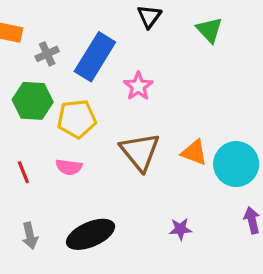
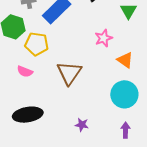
pink star: (138, 86) -> (104, 38), moved
orange triangle: (194, 152) -> (125, 60), moved

